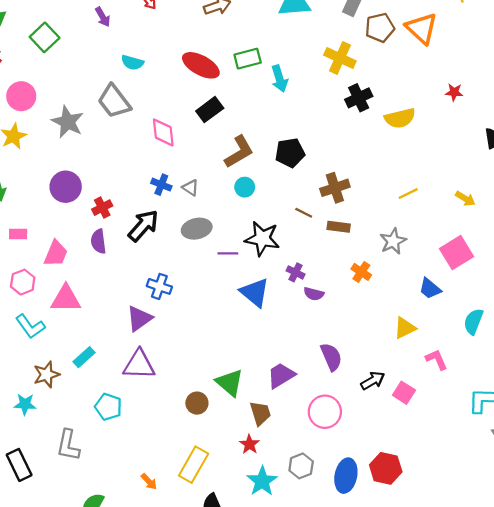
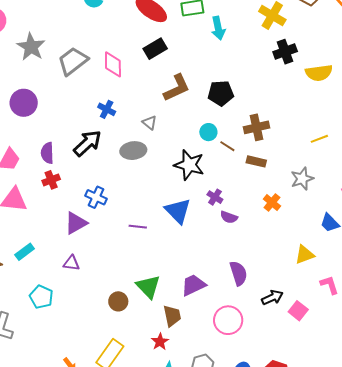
gray trapezoid: (114, 101) -> (73, 61), moved, turned 84
cyan circle: (245, 187) -> (208, 132), moved
gray triangle: (190, 188) -> (150, 123), moved
red cross: (102, 208) -> (51, 180), moved
purple line: (228, 253) -> (138, 227), moved
purple triangle: (139, 365) -> (72, 263), size x0.6

